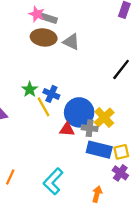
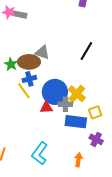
brown ellipse: (44, 37) -> (29, 62), moved
gray triangle: (71, 42) -> (42, 52), moved
green star: (30, 89) -> (11, 64), moved
blue cross: (51, 94) -> (29, 79), turned -32
yellow square: (121, 152) -> (95, 112), moved

